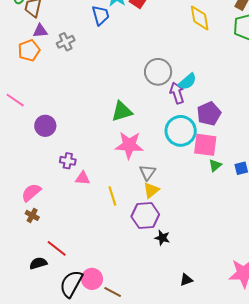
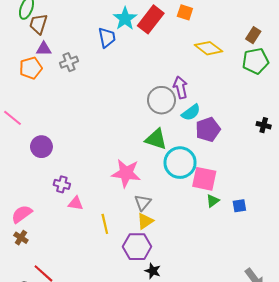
yellow diamond: (200, 18) -> (209, 48), turned -48
purple arrow: (177, 93) -> (180, 87), moved
green triangle: (122, 111) -> (156, 139), moved, turned 30
purple pentagon: (209, 114) -> (208, 130), moved

